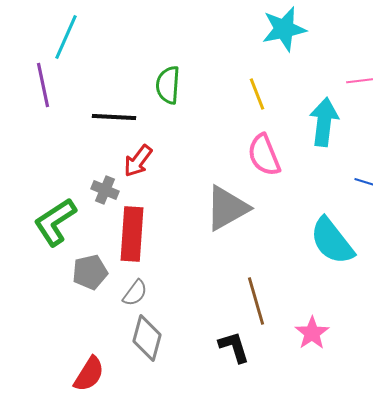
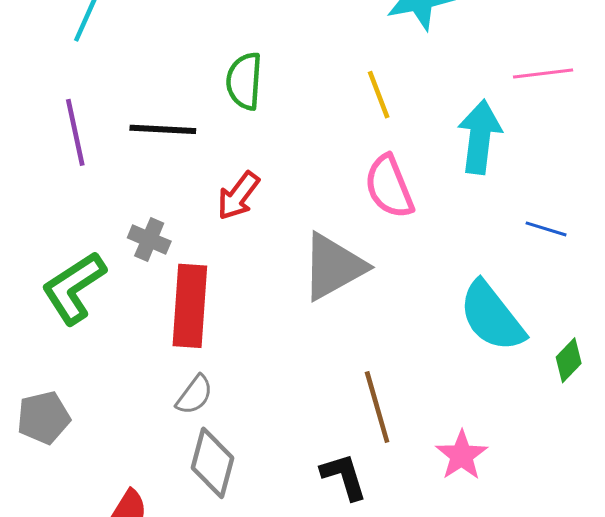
purple line: (43, 85) -> (75, 132), moved
red arrow: (138, 161) -> (238, 196), moved
gray pentagon: (90, 272) -> (44, 418), moved

